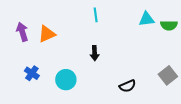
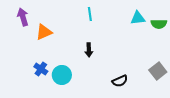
purple arrow: (22, 32) -> (23, 17), moved
blue cross: (32, 73) -> (41, 69), moved

